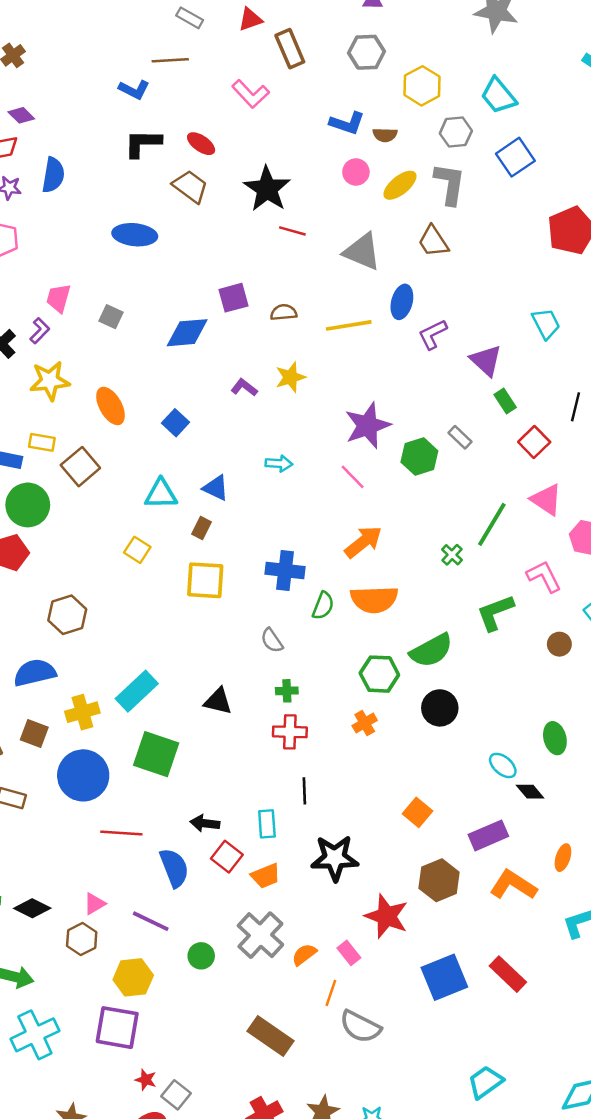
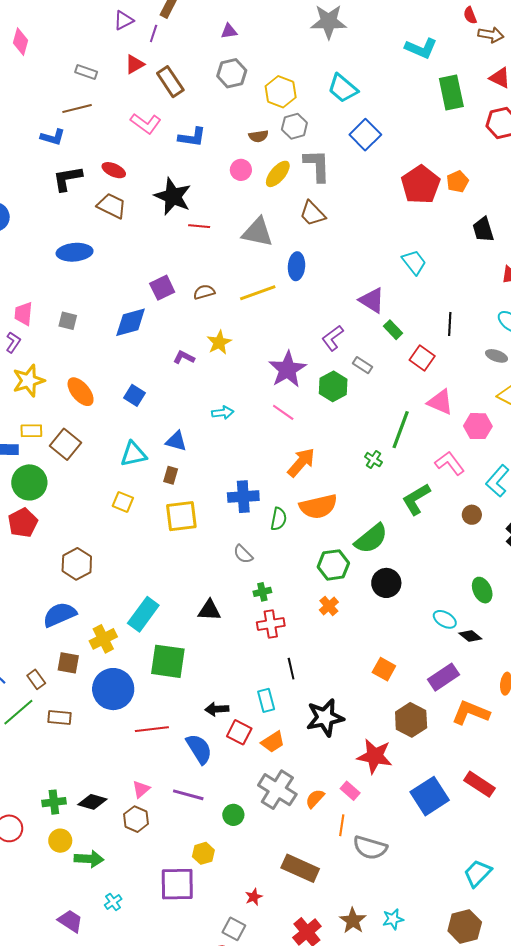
blue L-shape: (347, 123) -> (192, 137), moved
gray hexagon: (456, 132) -> (294, 126), moved
purple L-shape: (433, 334) -> (333, 338), moved
yellow hexagon: (133, 977) -> (203, 853), moved, size x0.7
cyan cross: (35, 1035) -> (113, 902), size x0.5
red star: (146, 1080) -> (254, 897), moved, turned -30

